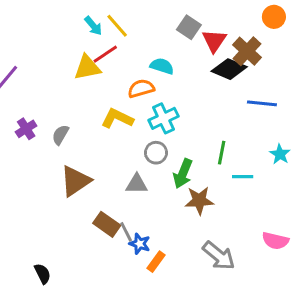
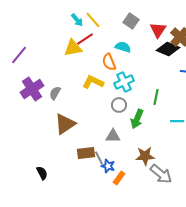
gray square: (189, 27) -> (131, 21), moved
orange semicircle: (141, 88) -> (109, 62), turned -96
purple cross: (26, 129) -> (32, 89), size x1.6
green line: (222, 153) -> (156, 97), moved
gray triangle: (137, 184) -> (113, 136), moved
brown star: (199, 200) -> (145, 156), moved
brown rectangle: (107, 224) -> (86, 153), turned -42
black semicircle: (43, 274) -> (42, 173), moved

